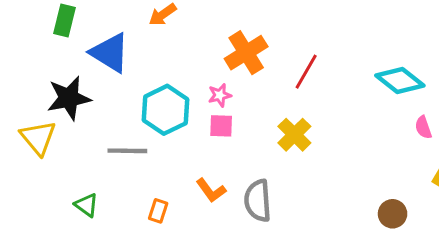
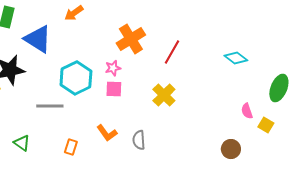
cyan diamond: (400, 81) -> (236, 58), size x0.7
pink semicircle: (423, 127) -> (247, 111), moved
gray semicircle: (258, 201) -> (139, 140), size x0.7

